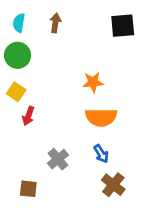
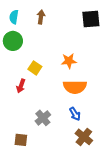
yellow square: (16, 92) -> (35, 68), moved

